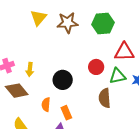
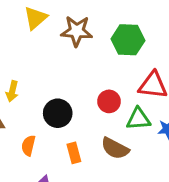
brown semicircle: (105, 98) -> (115, 148), turned -66
orange rectangle: (66, 113) -> (74, 153), moved

